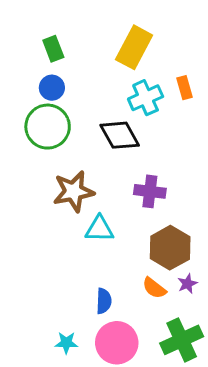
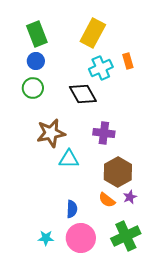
green rectangle: (53, 49) -> (37, 34), size x1.4
green circle: (48, 127) -> (33, 88), size x0.7

